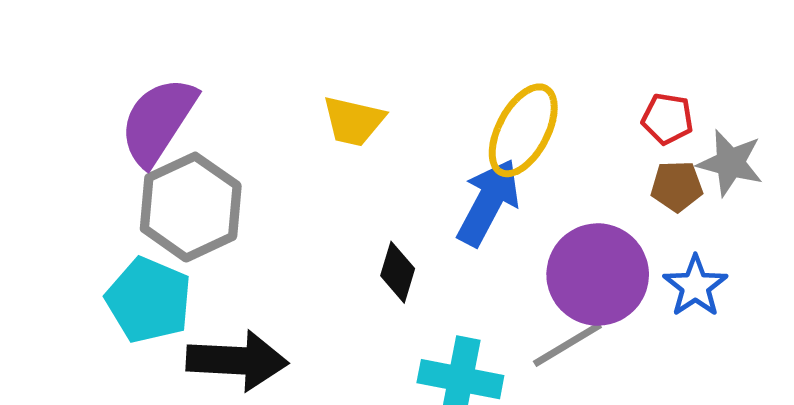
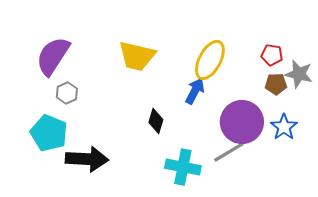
yellow trapezoid: (353, 121) -> (137, 56), size x1.4
blue arrow: (488, 202) -> (195, 91), size x0.7
gray hexagon: (191, 207) -> (67, 93), size x0.5

